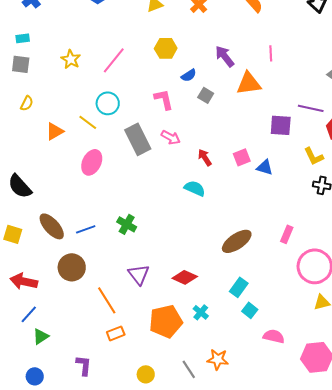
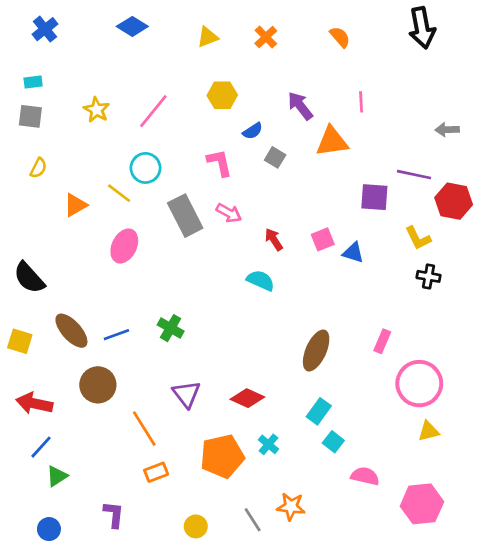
brown ellipse: (237, 241) -> (316, 350), turned -32

